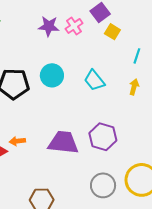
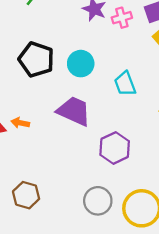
purple trapezoid: (63, 142) -> (74, 111), moved

